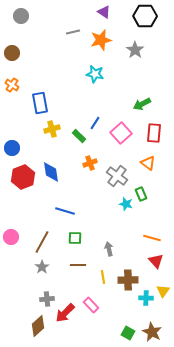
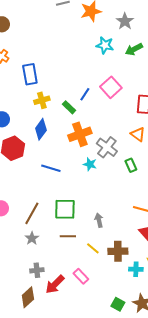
cyan star: (95, 74) -> (105, 45), moved
green arrow: (142, 104) -> (134, 49), moved
pink square: (121, 133) -> (111, 87), moved
orange cross: (90, 163) -> (80, 134), size x1.6
blue diamond: (51, 172) -> (41, 129), moved, turned 45
cyan star: (126, 204) -> (90, 164), moved
blue line: (65, 211) -> (51, 168), moved
green square: (75, 238) -> (65, 209), size x1.6
yellow line: (103, 277) -> (93, 248), turned -40

